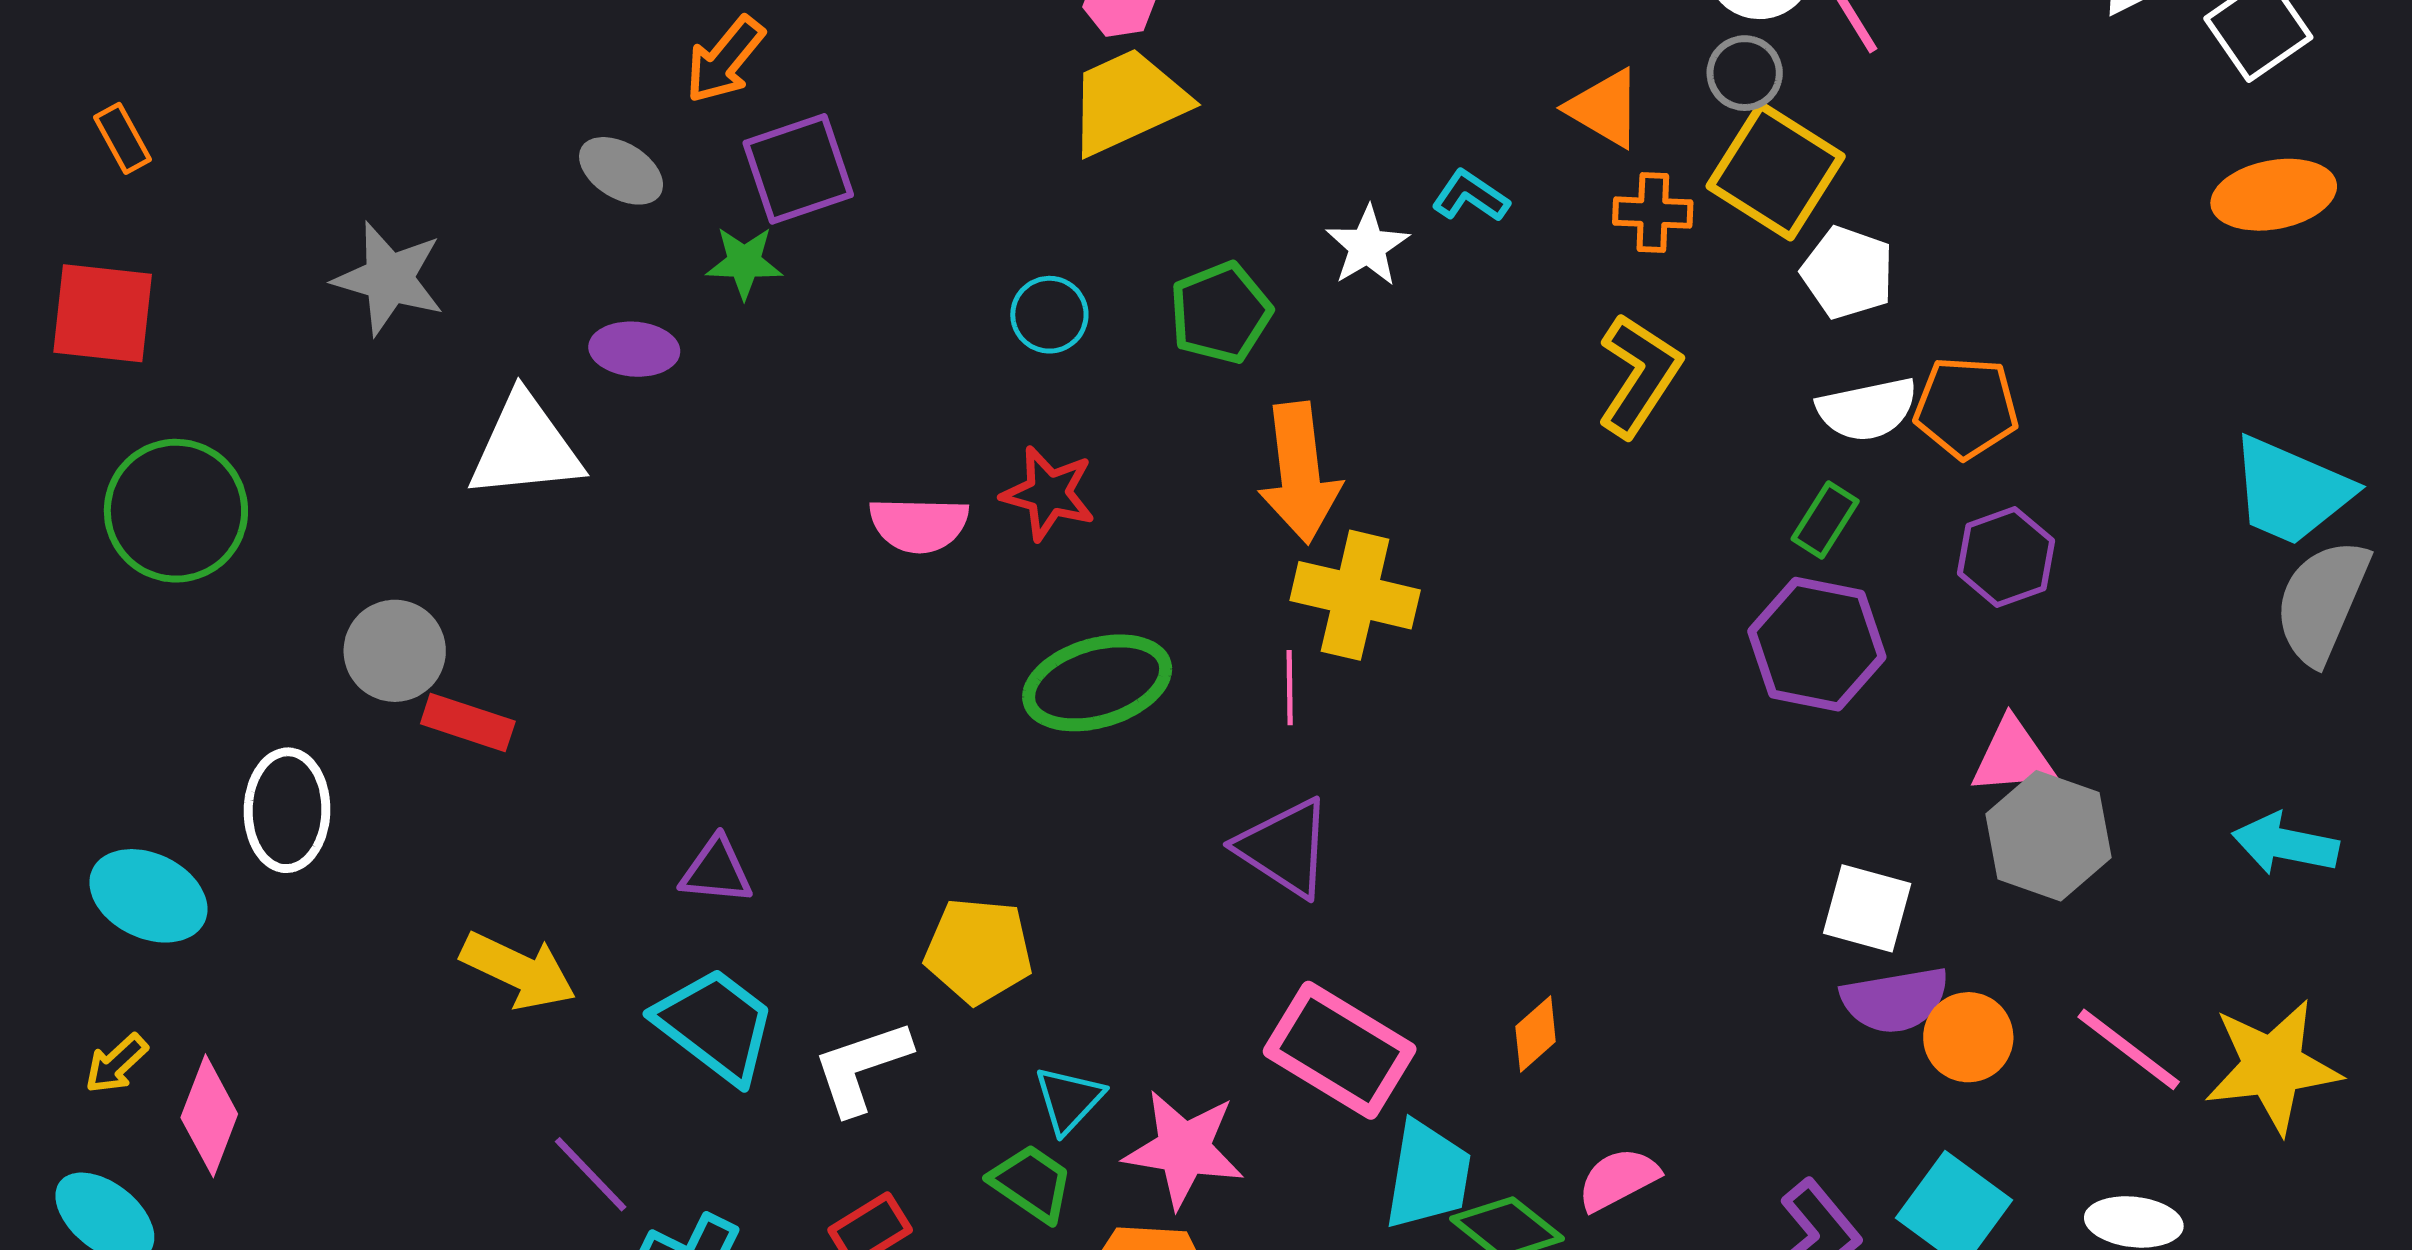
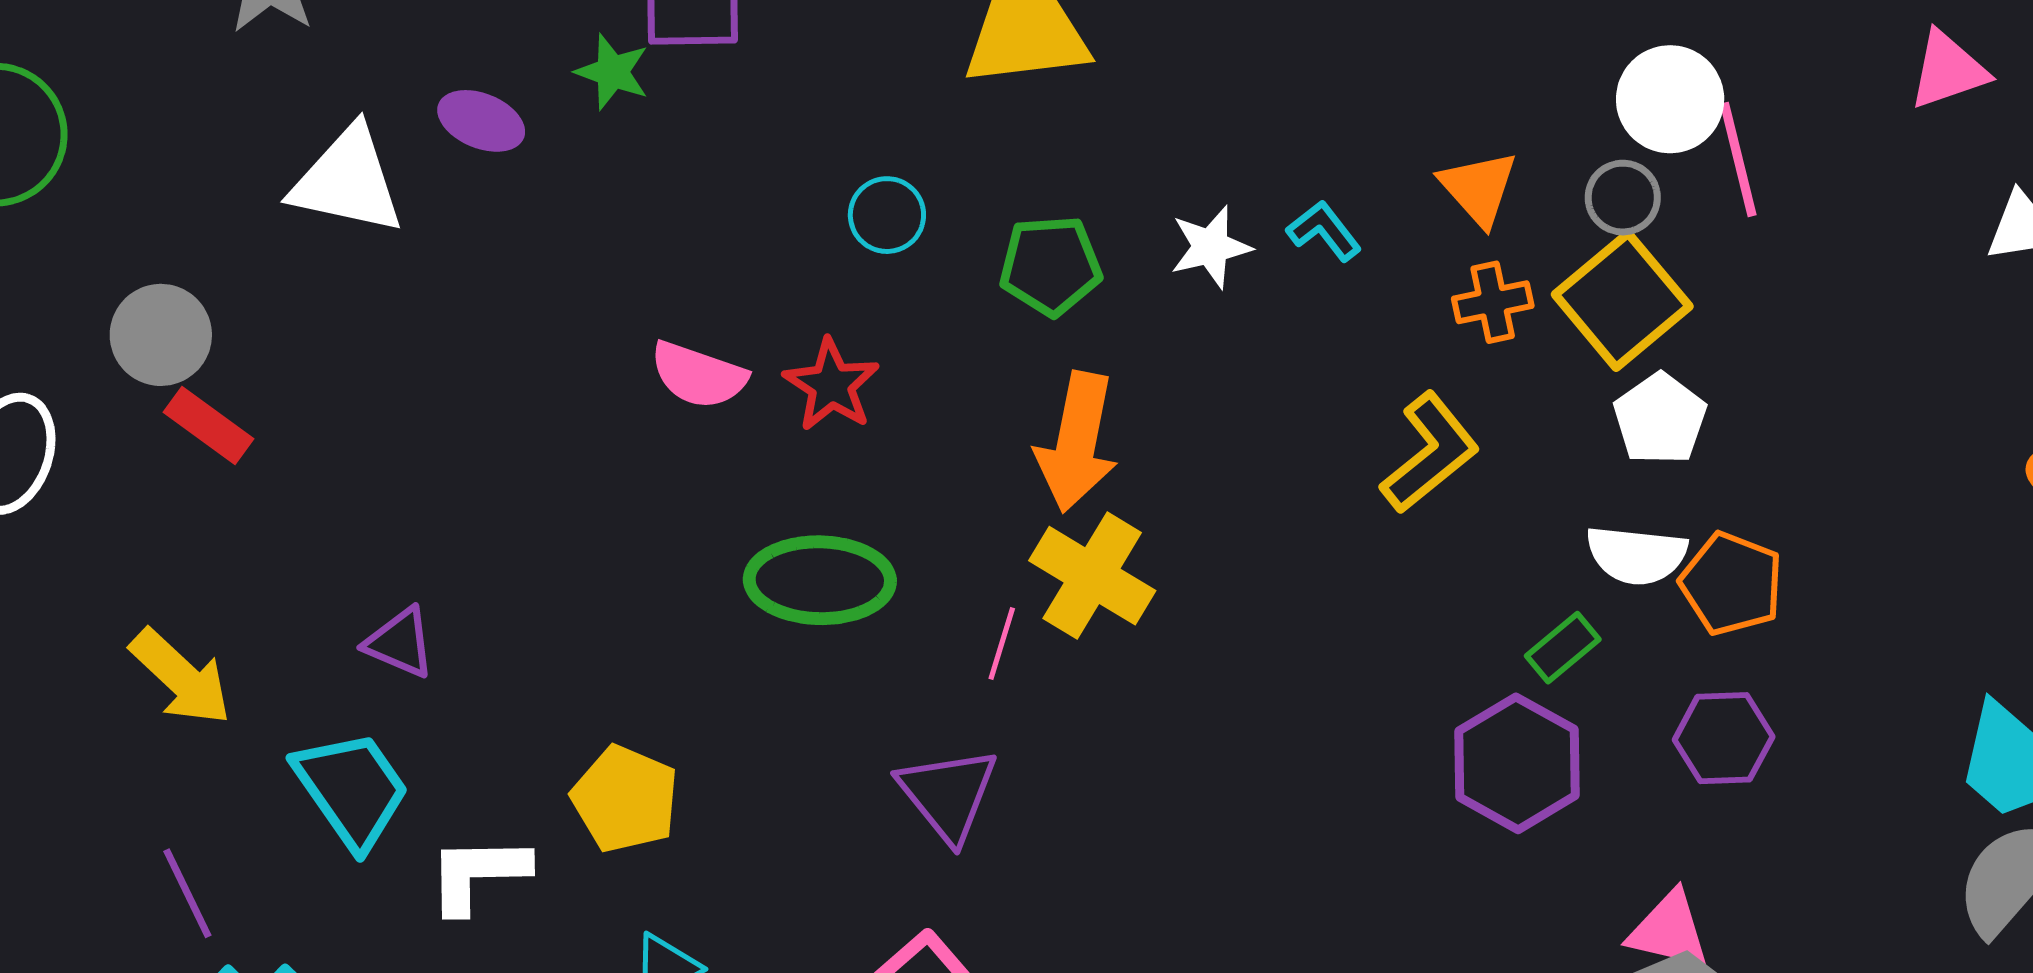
orange cross: (1653, 213) -> (1493, 302), turned -32

